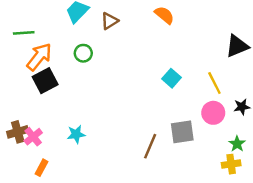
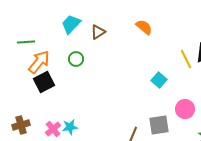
cyan square: (172, 78) -> (159, 80), moved
yellow line: (214, 83) -> (186, 59), moved
pink cross: (33, 137) -> (53, 129), moved

